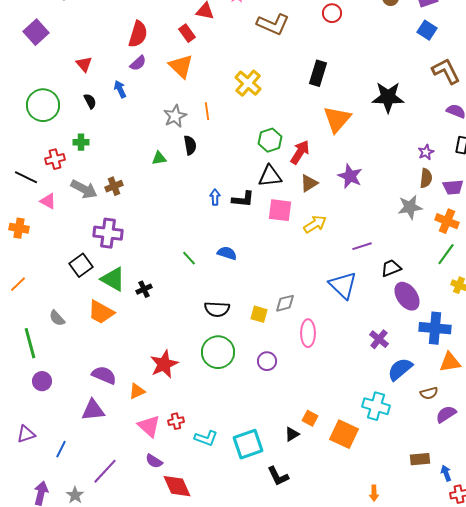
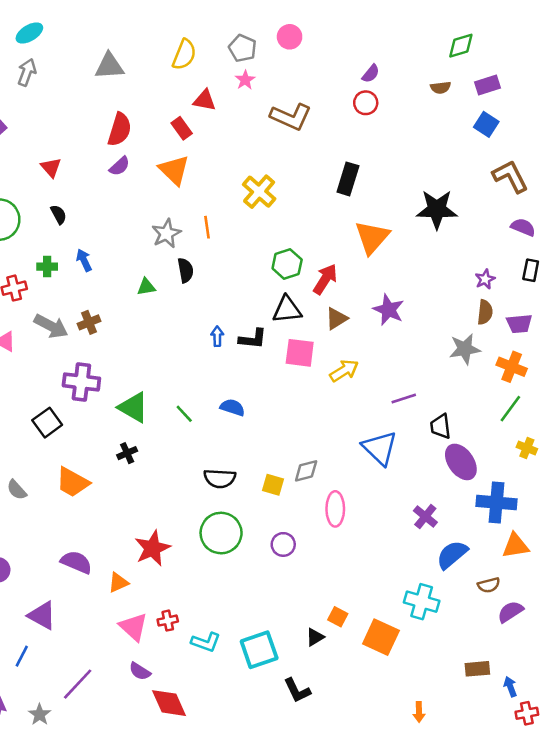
blue arrow: (120, 89) -> (84, 260), moved
black trapezoid: (391, 268) -> (441, 426), turned -75
green triangle: (113, 279) -> (133, 407), moved
purple triangle: (93, 410) -> (42, 616), moved, turned 35

